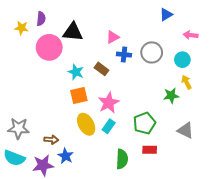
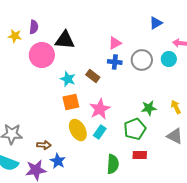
pink triangle: (113, 37) -> (115, 43), moved
cyan circle: (182, 60) -> (169, 59), moved
yellow arrow: (187, 82) -> (176, 107), moved
green star: (171, 96) -> (149, 108), moved

